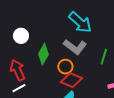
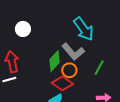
green diamond: (43, 54) -> (55, 61), moved
orange circle: (65, 67) -> (69, 70), moved

